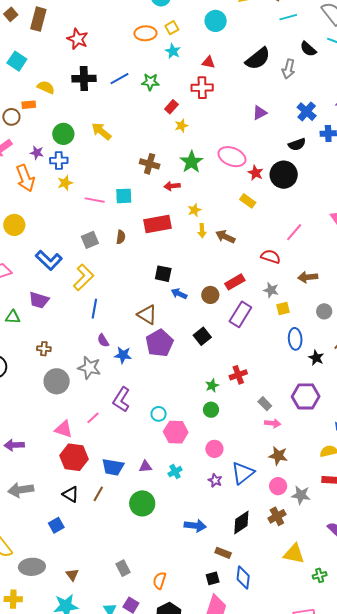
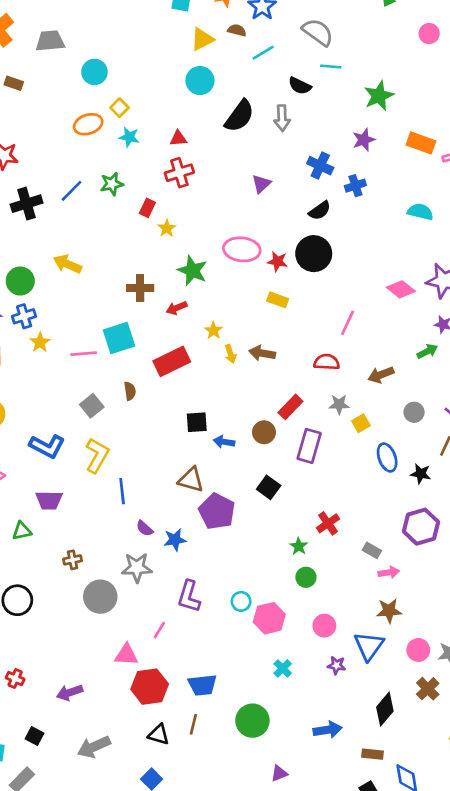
cyan circle: (216, 21) -> (200, 81), moved
cyan square: (124, 196) -> (119, 338), size x1.4
brown star: (278, 456) -> (389, 611), moved
purple triangle: (145, 466) -> (279, 773), moved

